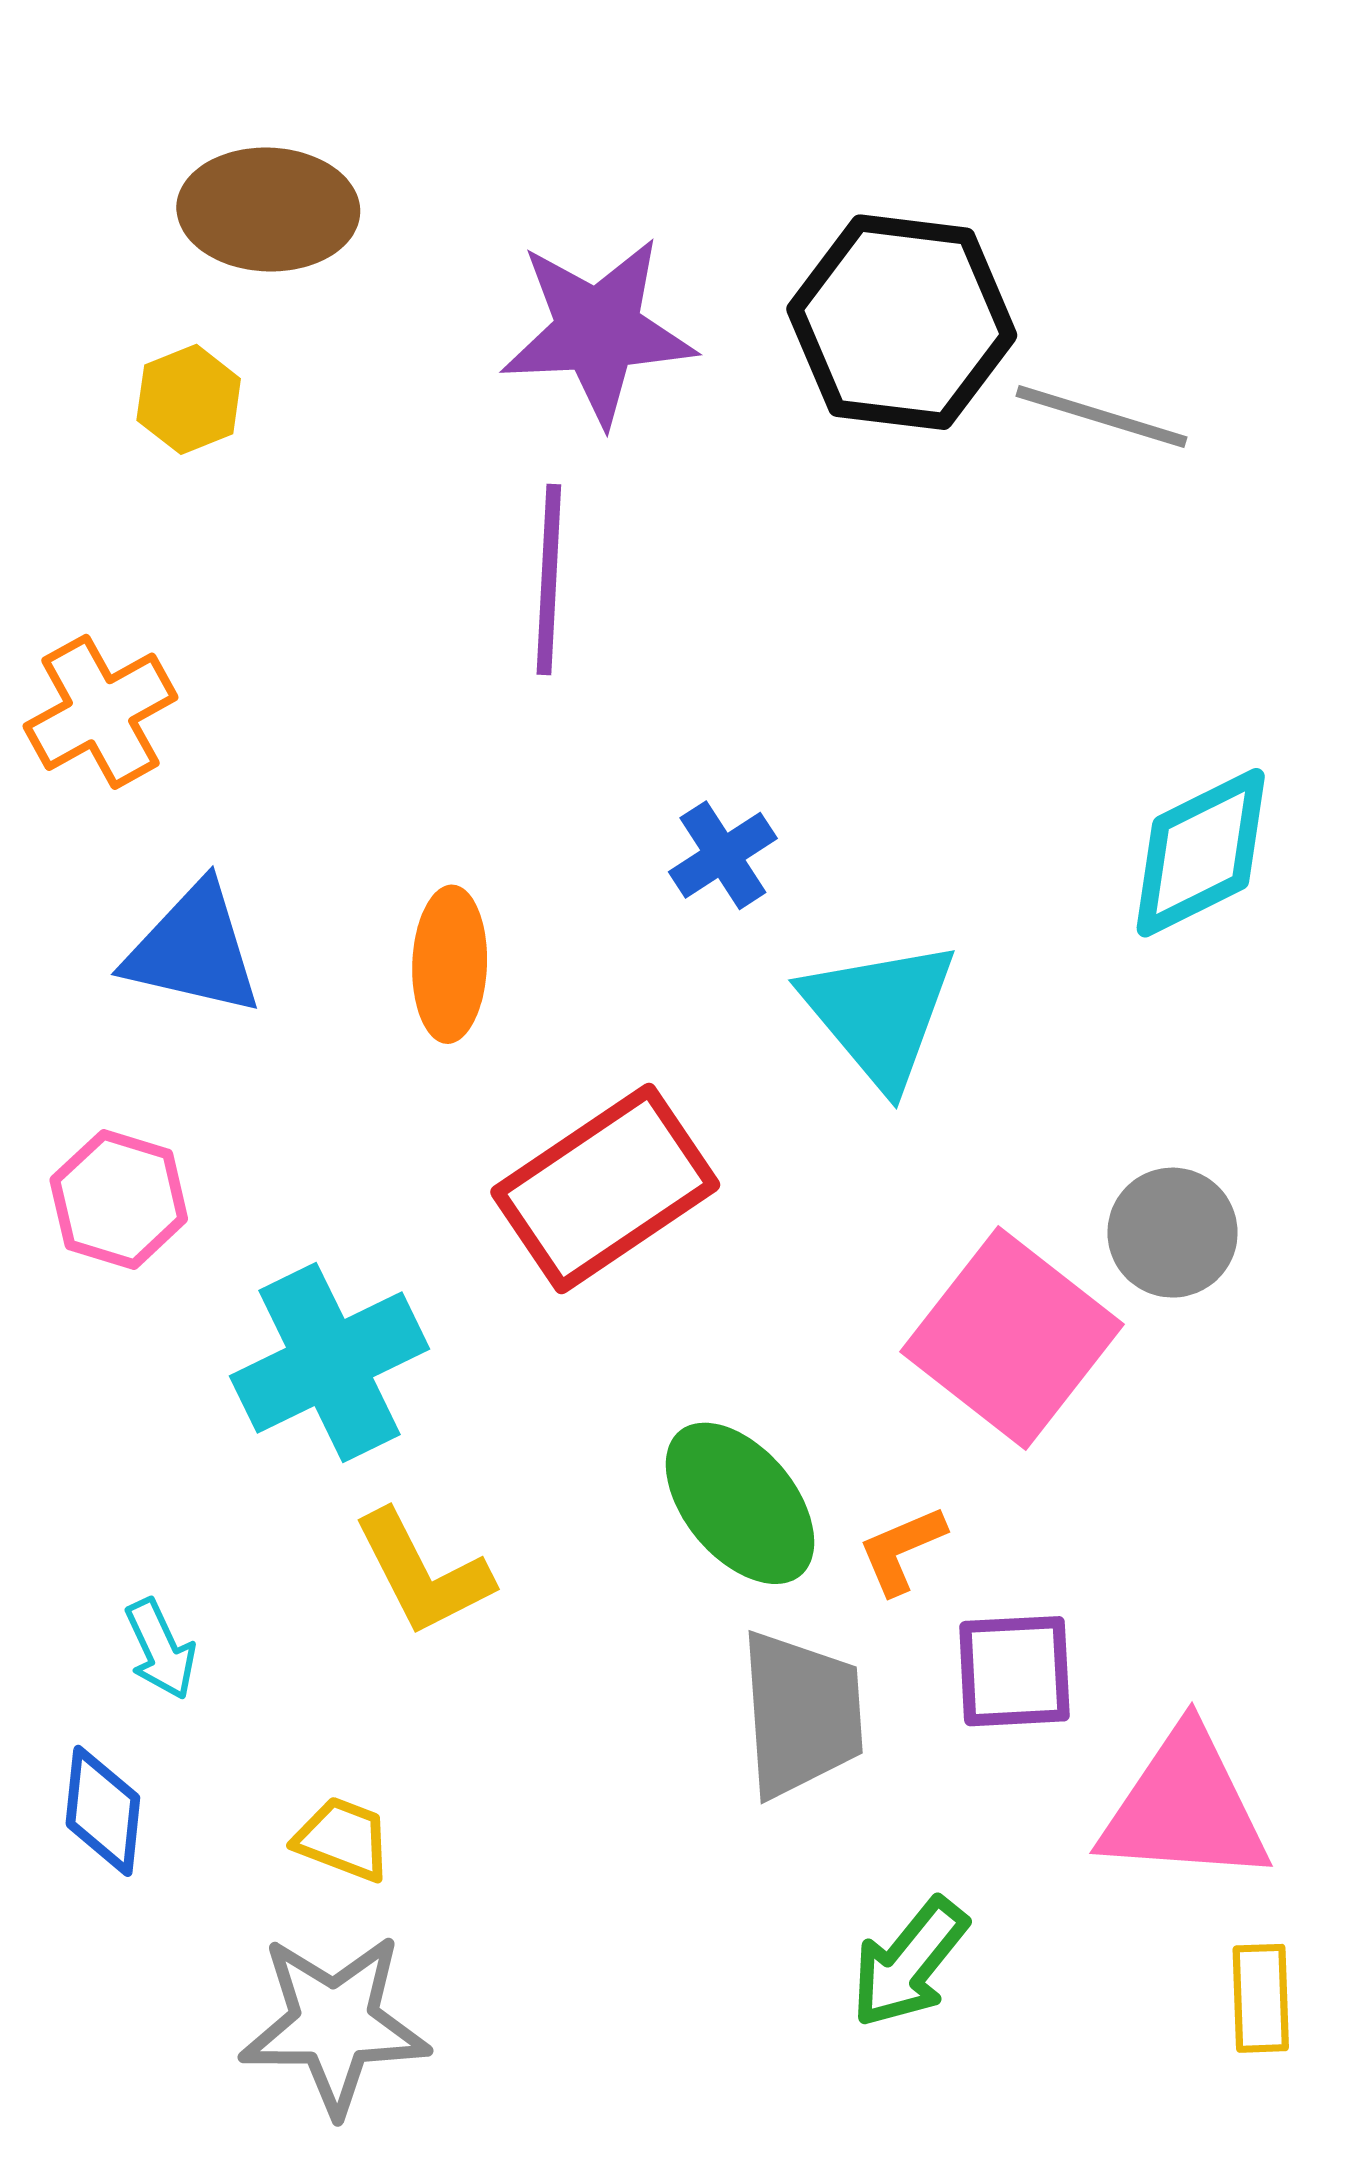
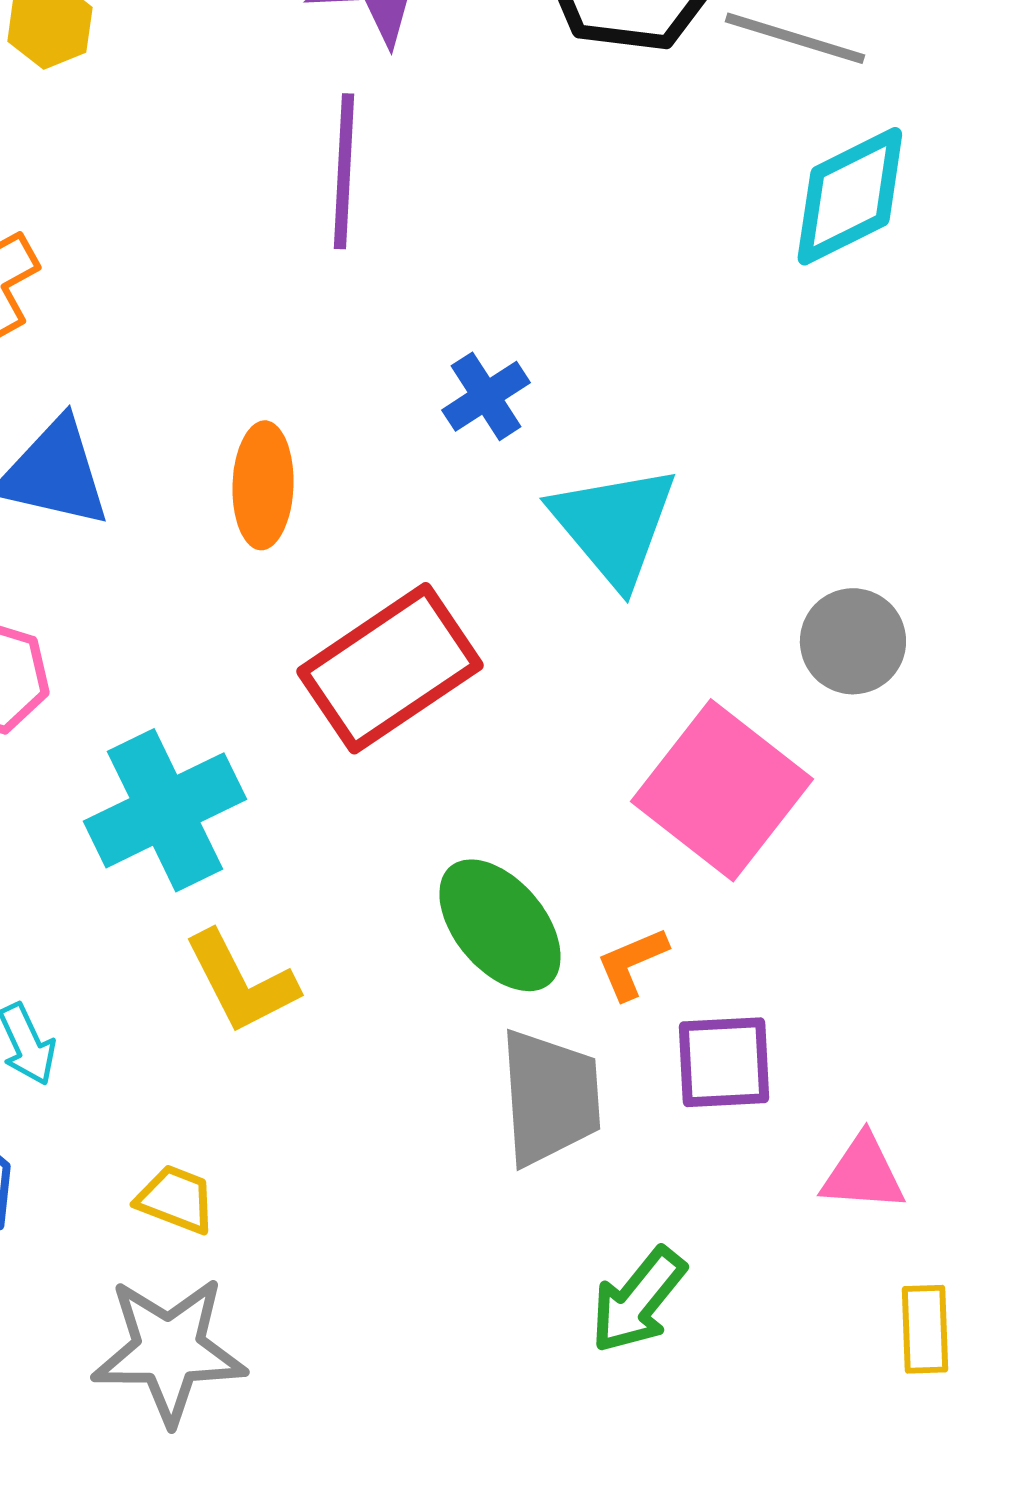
cyan diamond: (1201, 853) -> (850, 196), moved
gray circle: (1173, 1233) -> (853, 641), moved
pink triangle: (1185, 1807) -> (863, 1173), size x0.6

